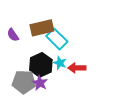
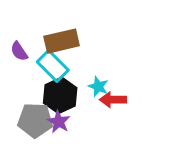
cyan rectangle: (57, 39) -> (53, 66), moved
cyan star: (60, 63) -> (98, 87), moved

